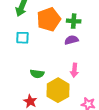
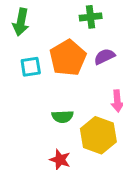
orange pentagon: (49, 19) -> (68, 58), moved
green cross: (74, 21) -> (91, 17), moved

